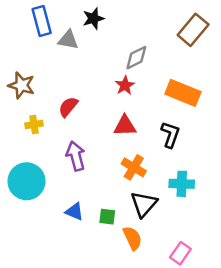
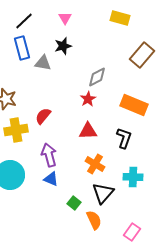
yellow cross: (34, 124) -> (16, 130), size x1.6
blue triangle: (74, 212) -> (51, 179), moved
green square: (107, 217) -> (74, 203), turned 32

